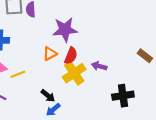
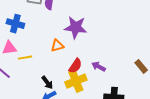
red semicircle: (71, 56) -> (75, 66), moved
yellow cross: (74, 73) -> (76, 81), moved

